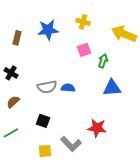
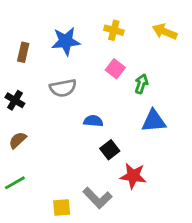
yellow arrow: (124, 34) -> (165, 32), moved, size x0.7
pink square: (84, 50) -> (115, 69), turned -32
gray semicircle: (47, 87) -> (63, 88), moved
black square: (43, 121) -> (110, 150), moved, turned 32

